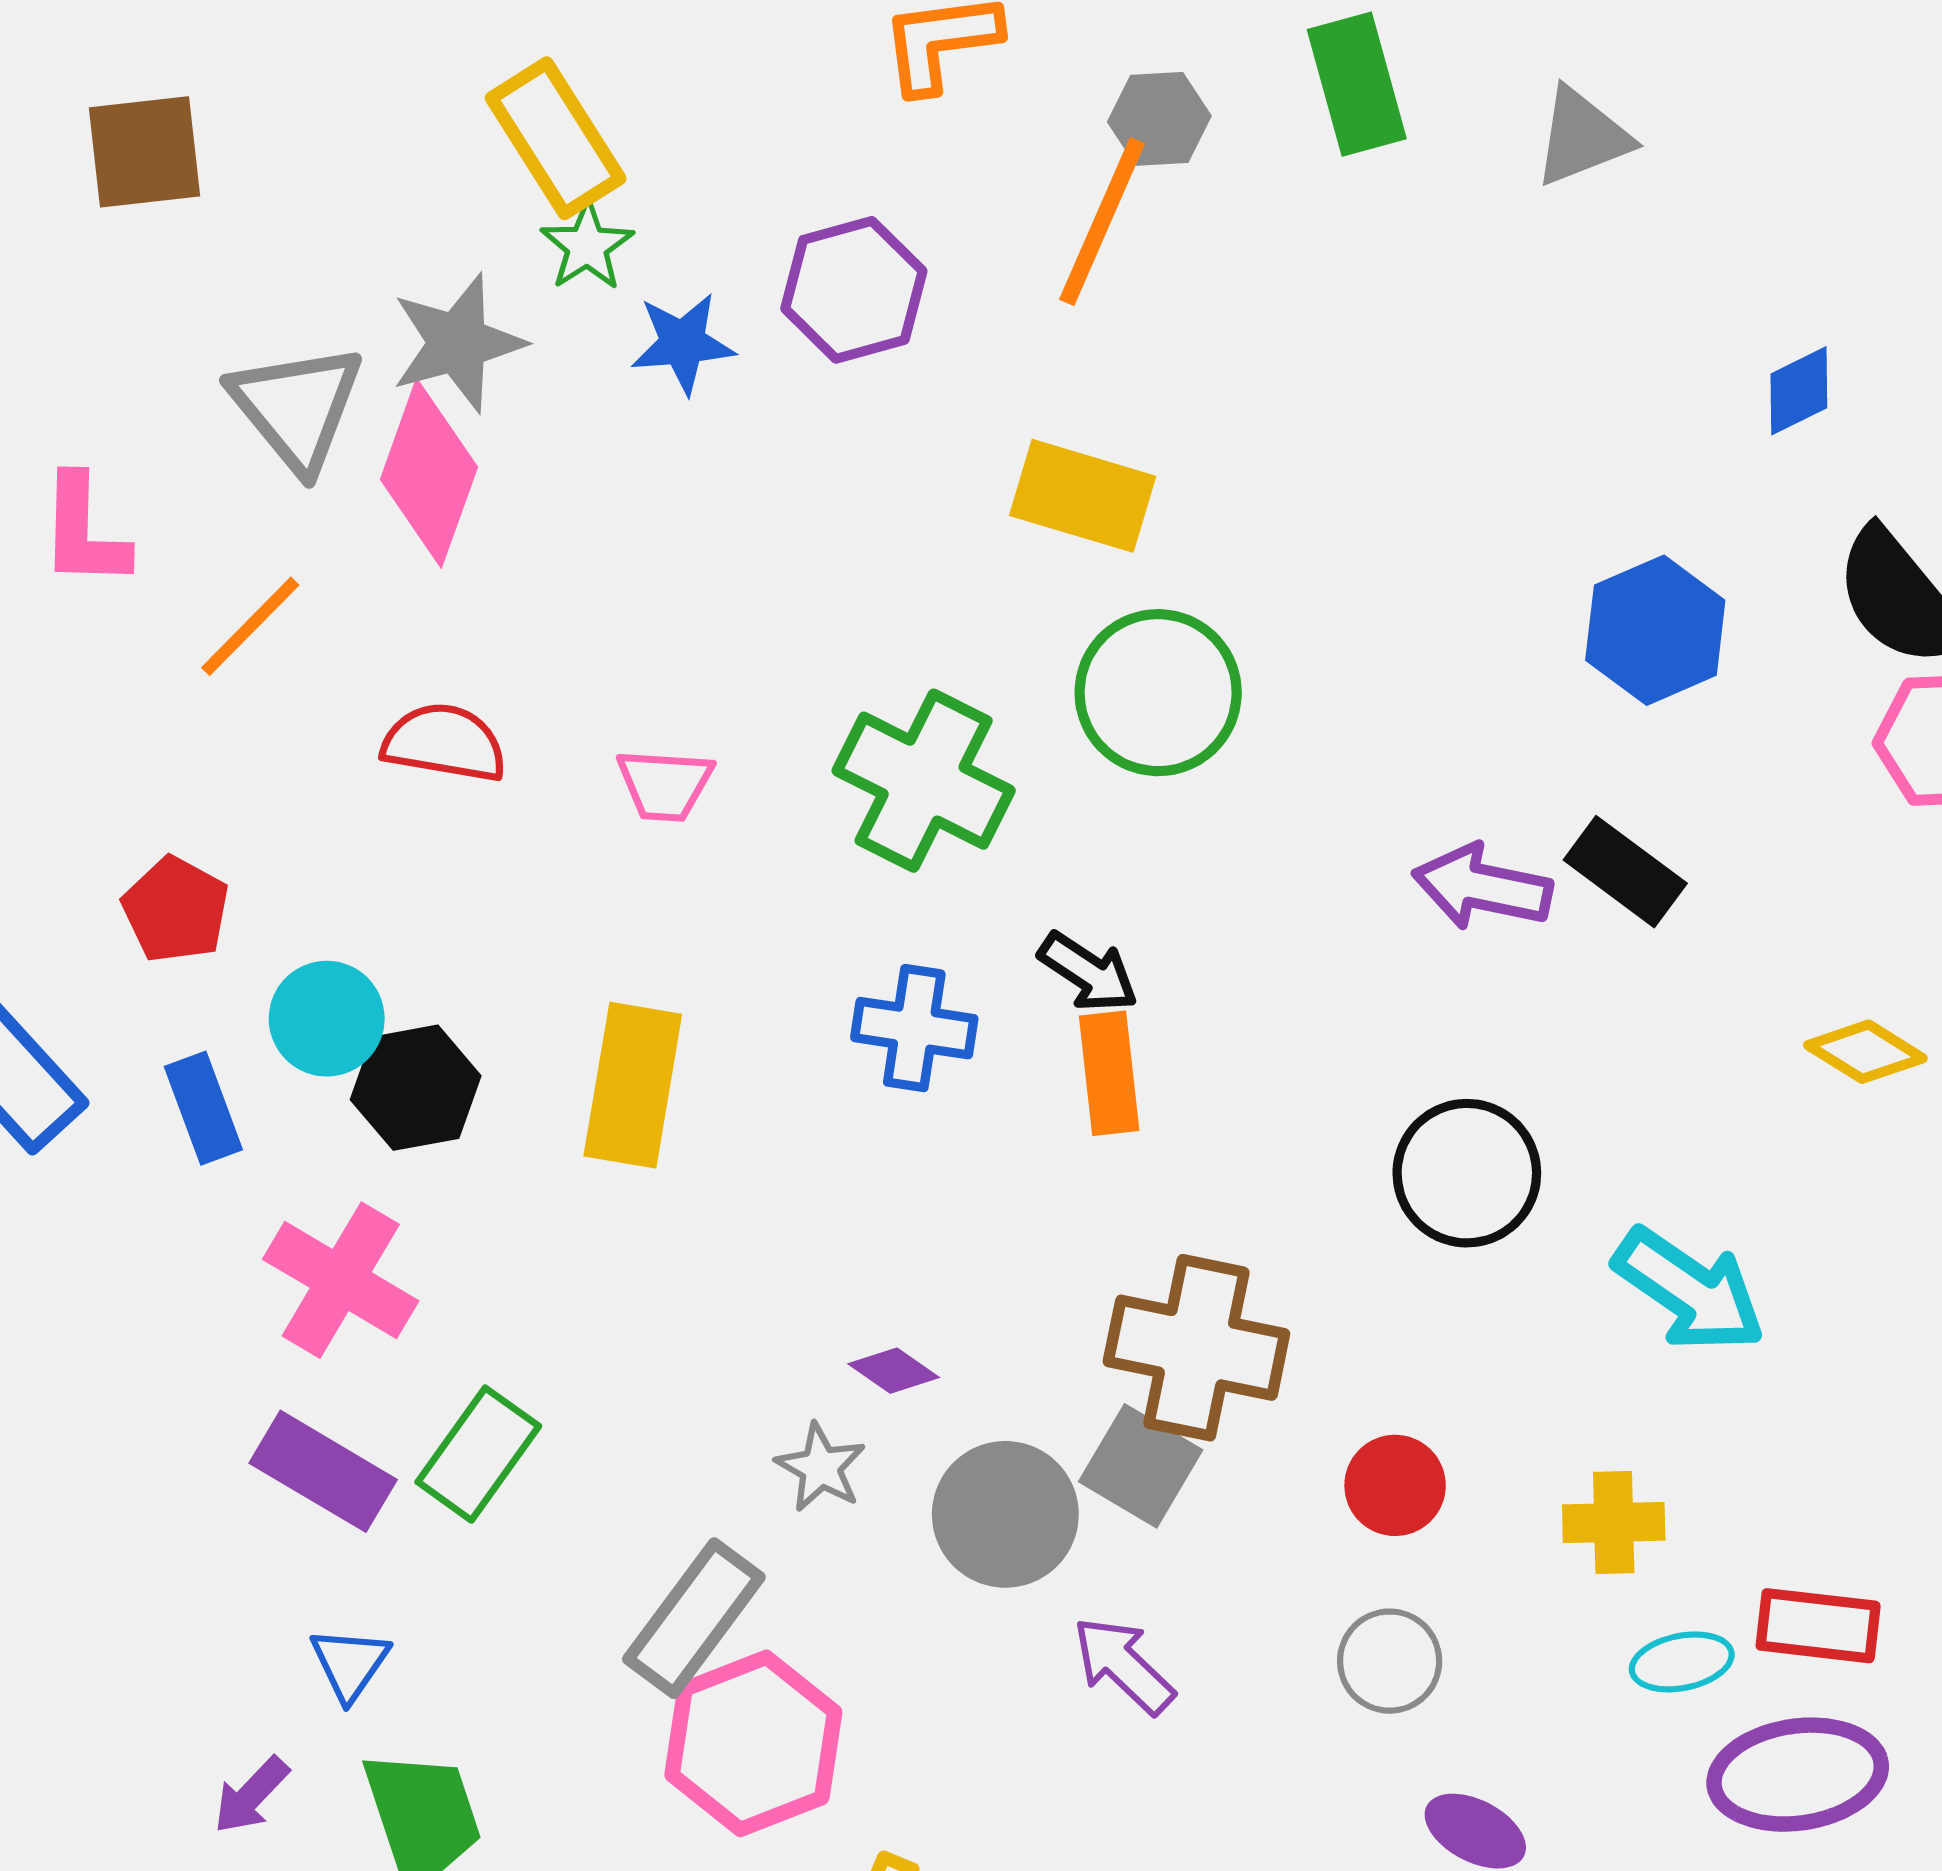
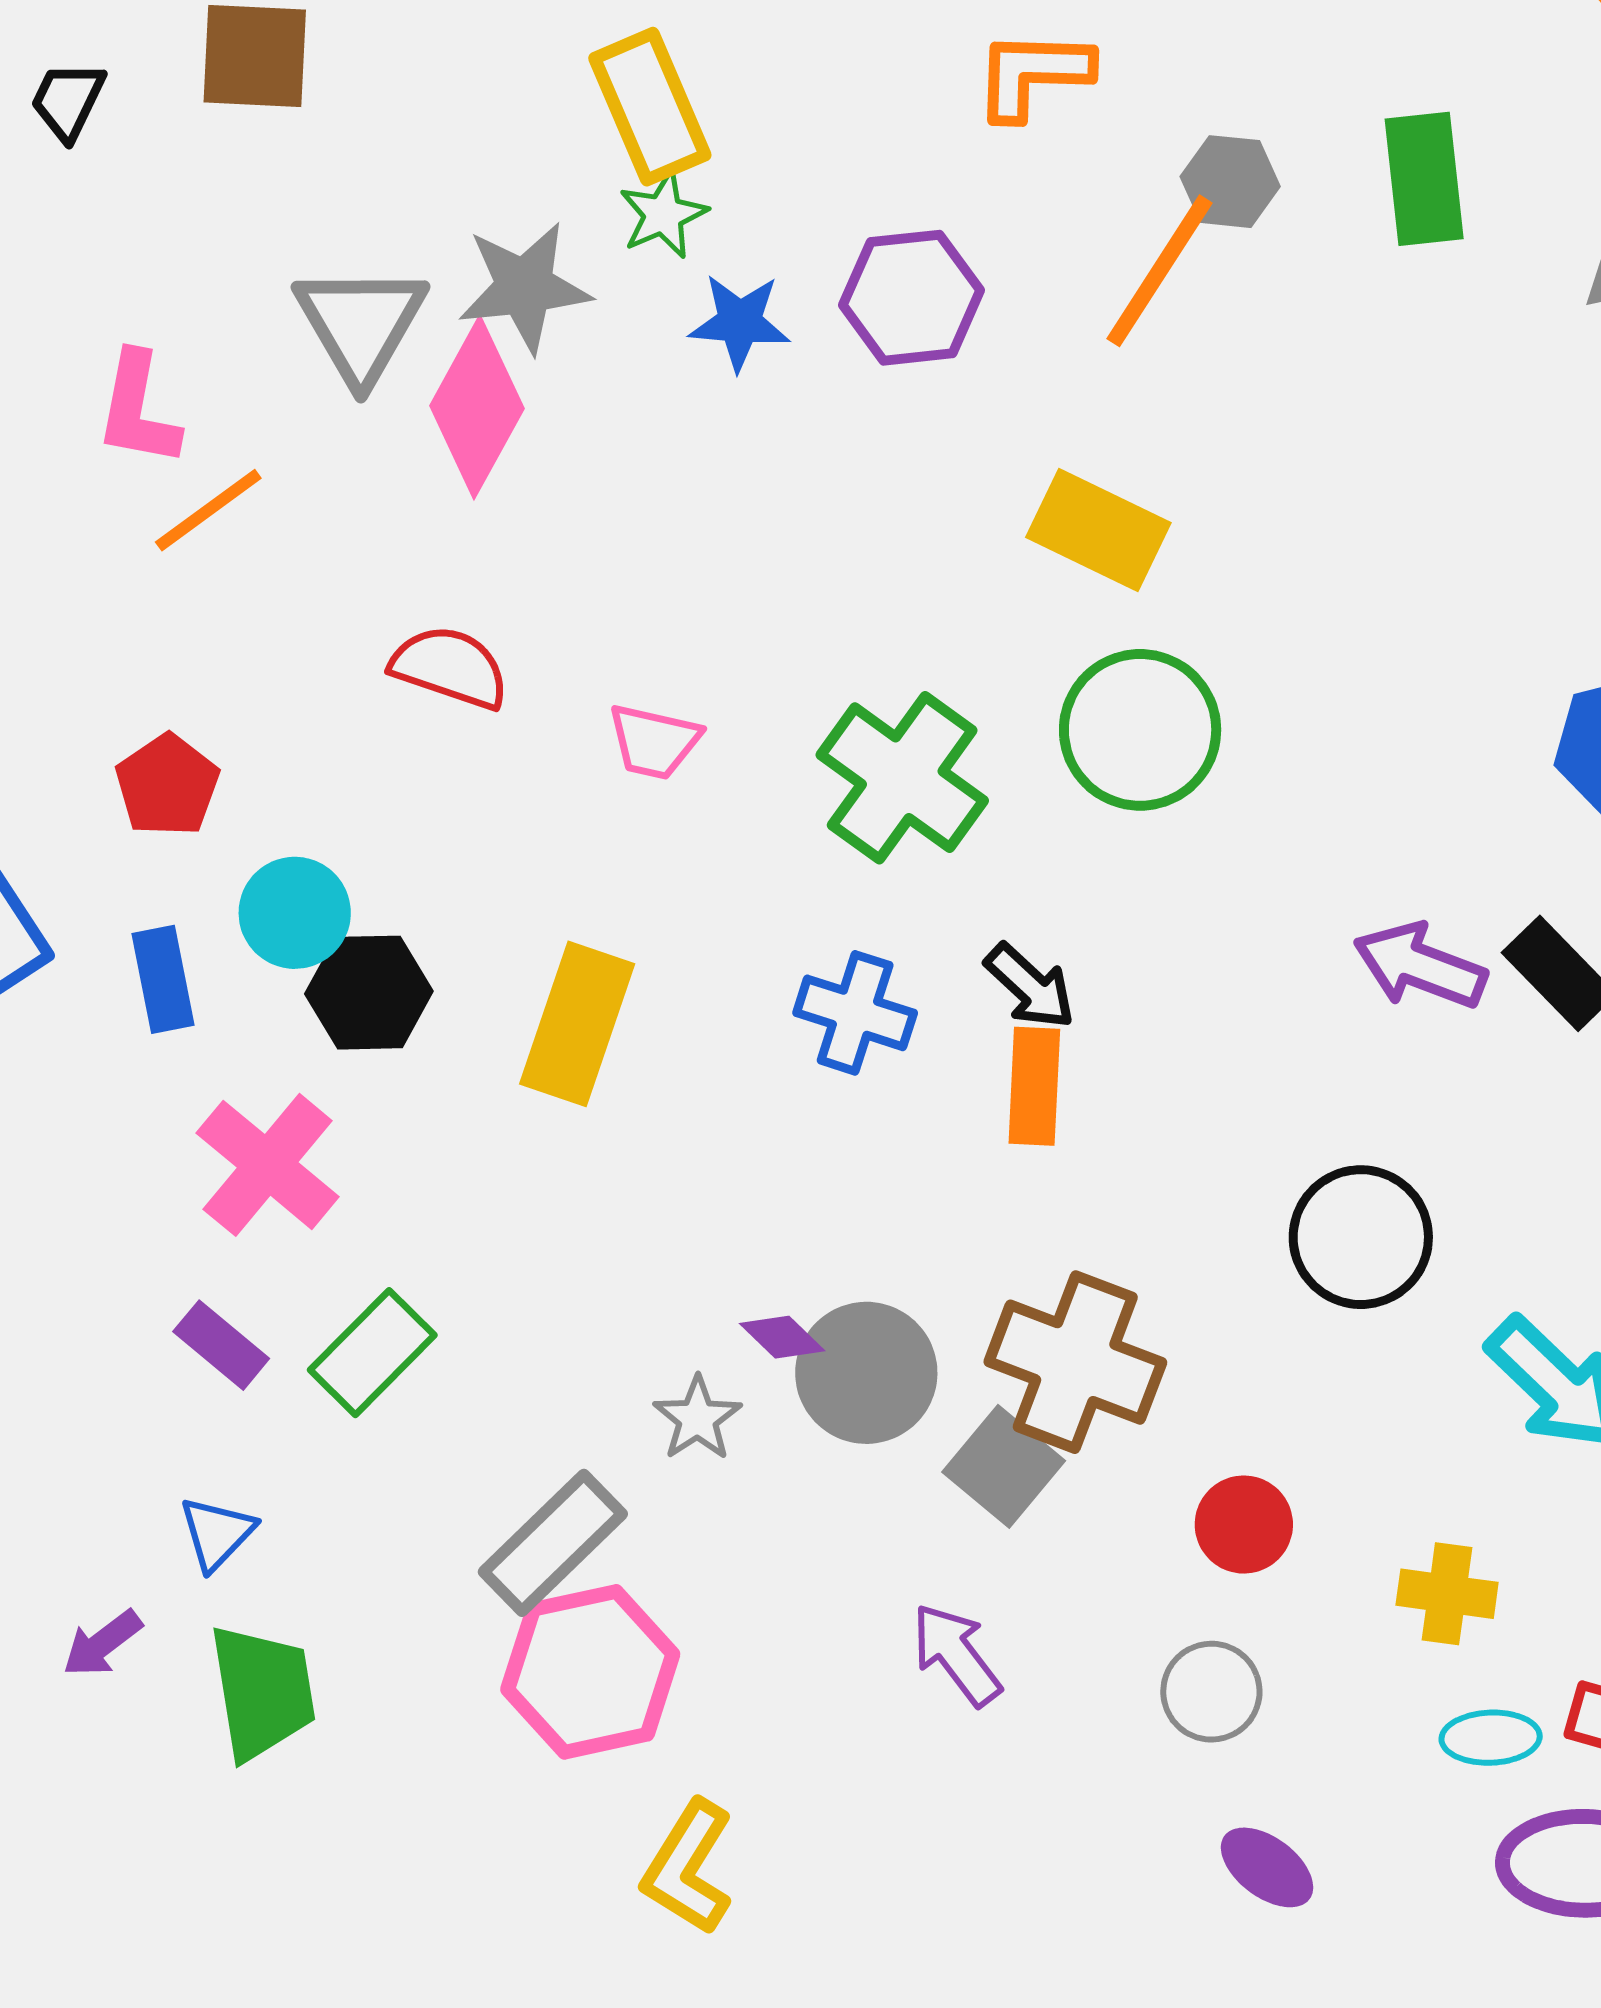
orange line: (250, 626) -> (208, 510), moved
purple rectangle: (323, 1471) -> (221, 1345), size x0.7
gray circle: (1005, 1514) -> (866, 1373), moved

